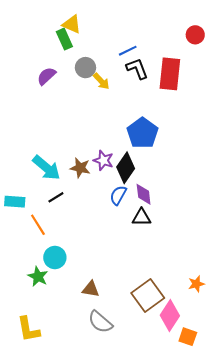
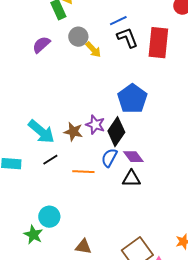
purple diamond: (144, 194) -> (133, 157), turned -30
orange line: (38, 225) -> (83, 172), moved, turned -55

